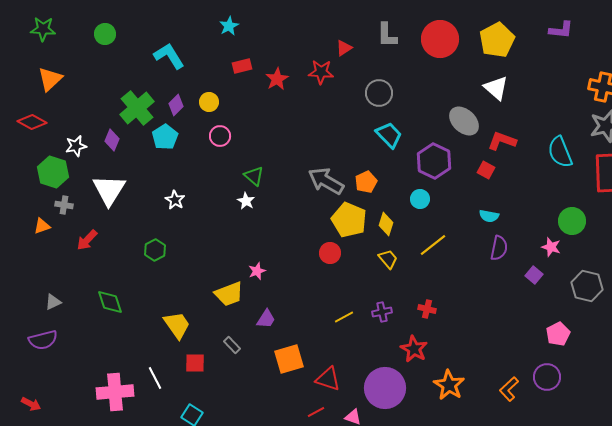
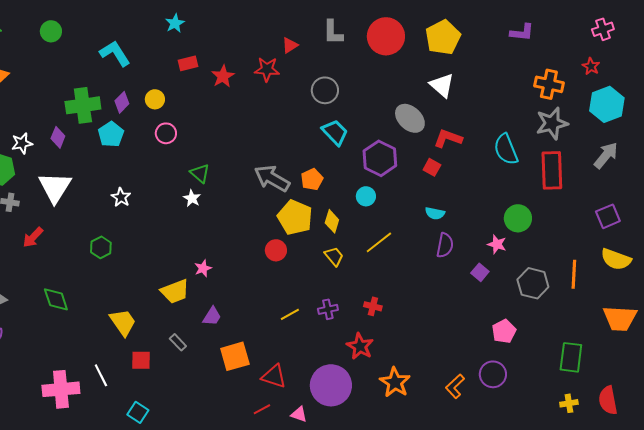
purple L-shape: (561, 30) -> (522, 32), moved
green cross: (137, 108) -> (83, 105), turned 32

